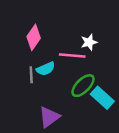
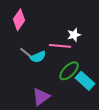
pink diamond: (34, 37) -> (19, 20), moved
gray line: (31, 75) -> (26, 53), moved, turned -48

